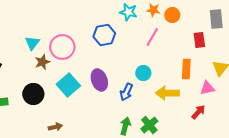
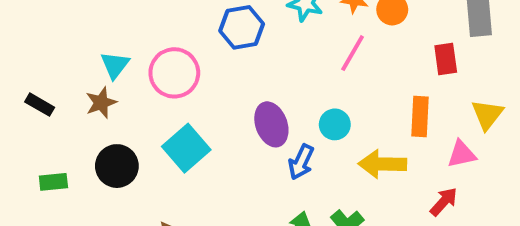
blue hexagon: (104, 35) -> (242, 27), moved
brown star: (42, 62) -> (101, 103), moved
purple ellipse: (99, 80) -> (271, 124), moved

